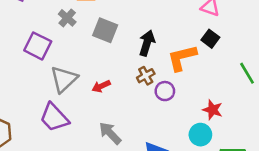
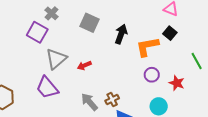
gray cross: (67, 18) -> (52, 13), moved
brown cross: (146, 76) -> (112, 100), moved
purple circle: (165, 91) -> (152, 75), moved
red star: (213, 110) -> (177, 83), moved

